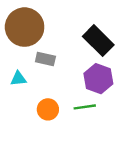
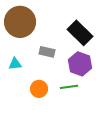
gray rectangle: (45, 59) -> (47, 52), moved

